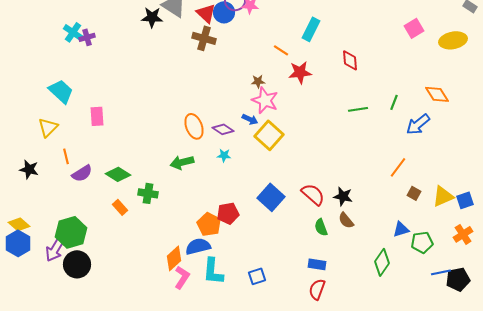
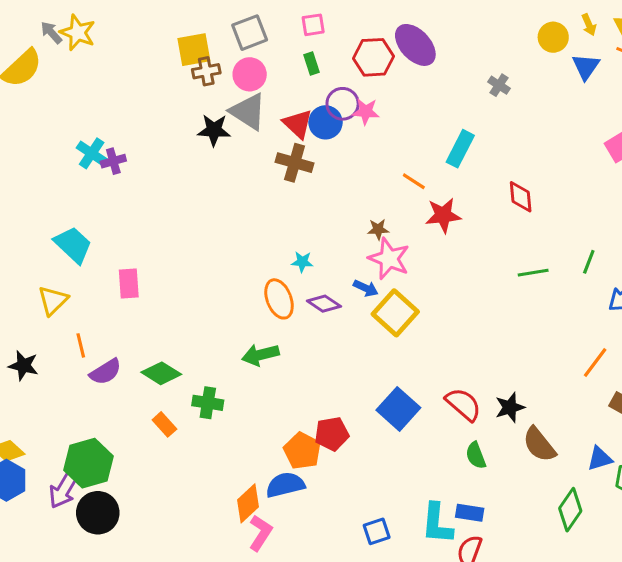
cyan star: (224, 155) -> (302, 262), moved
black star: (343, 196) -> (510, 407), turned -30
brown semicircle: (346, 220) -> (539, 445), moved, size x1.4
cyan L-shape: (213, 271) -> (437, 524), moved

